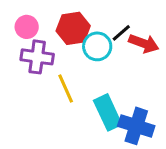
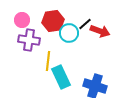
yellow line: (66, 88) -> (48, 61), turned 30
cyan rectangle: (108, 112) -> (61, 77), moved

